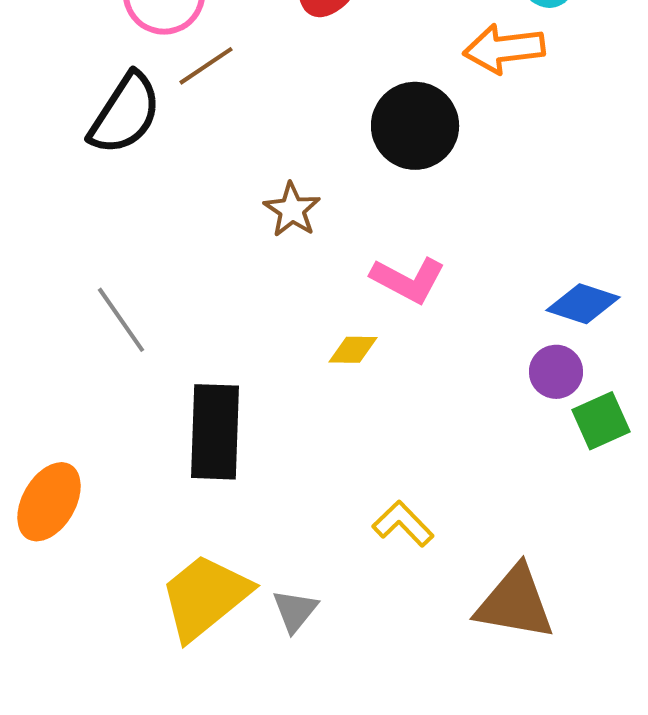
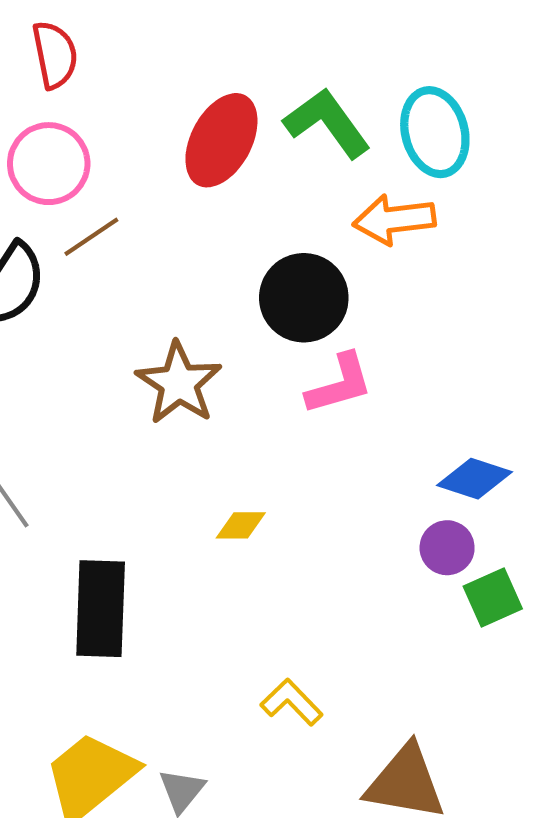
brown star: (292, 210) -> (179, 383), size x1.5
pink L-shape: (408, 280) -> (339, 384), moved, turned -44

